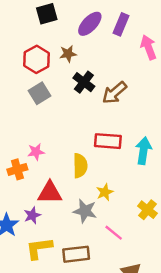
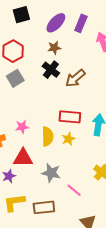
brown star: (68, 54) -> (54, 48), moved
pink star: (36, 152) -> (22, 127), moved
yellow star: (105, 192) -> (68, 139), moved

